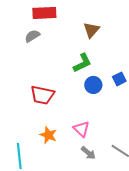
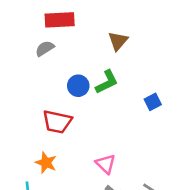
blue circle: (93, 85) -> (78, 86), moved
orange star: (48, 135) -> (46, 163), moved

